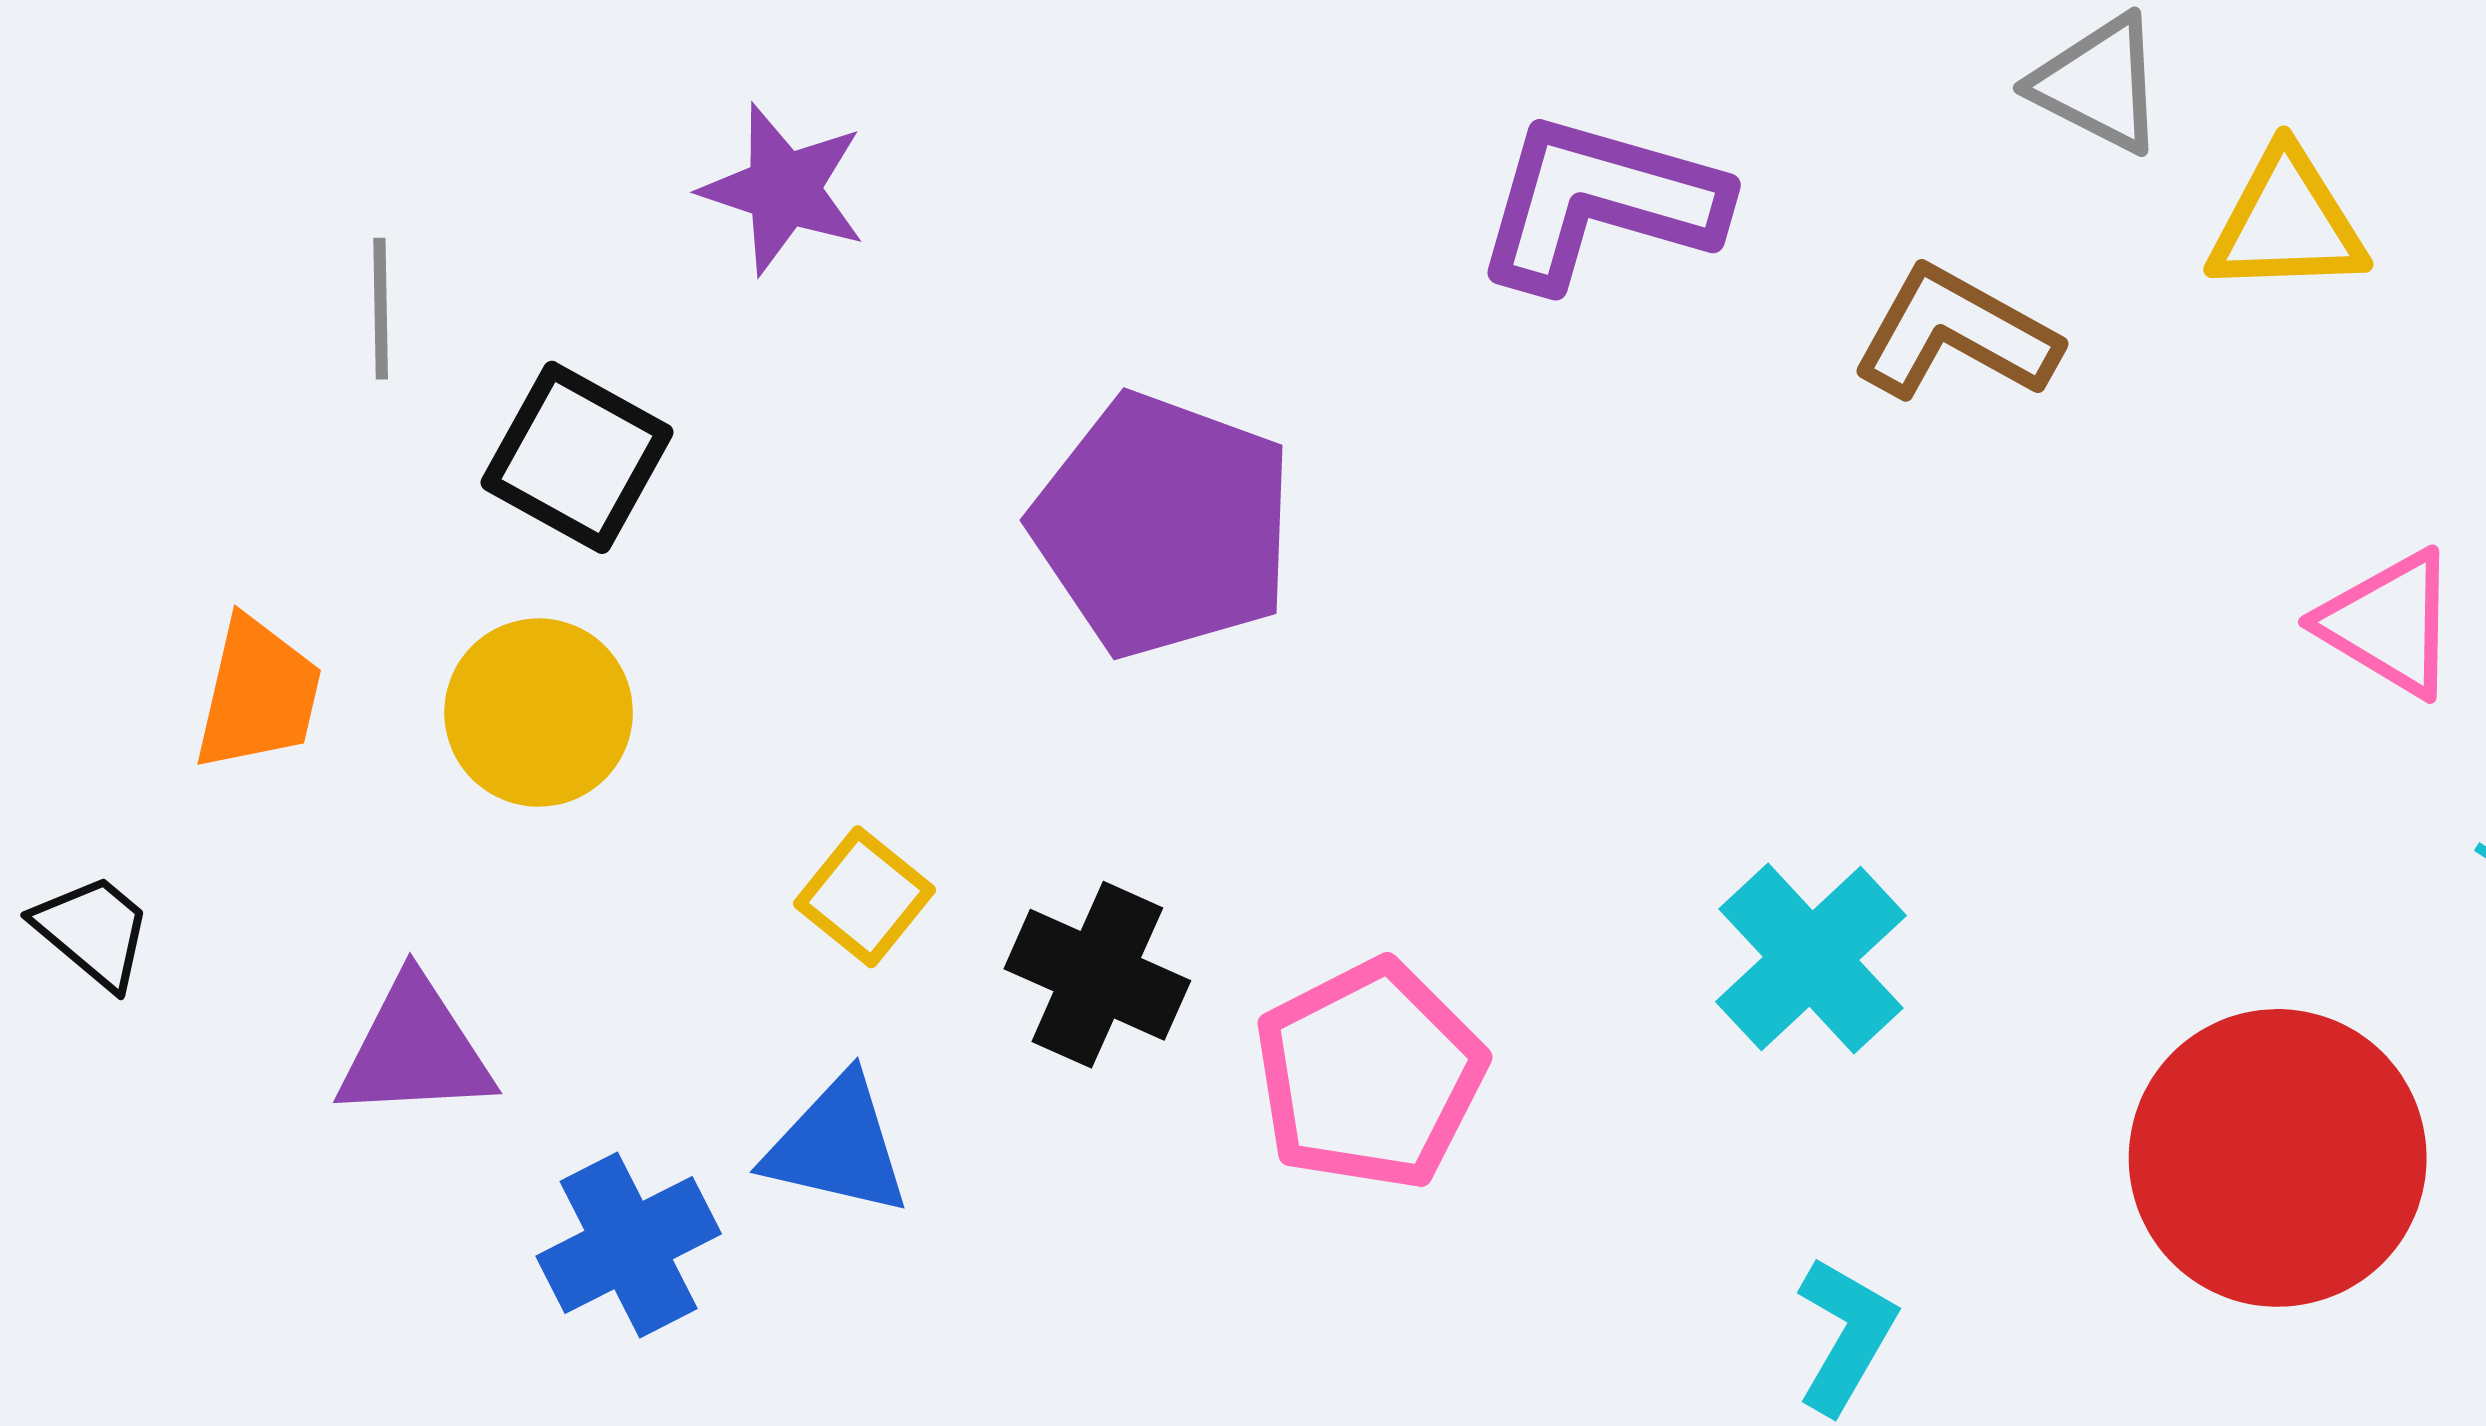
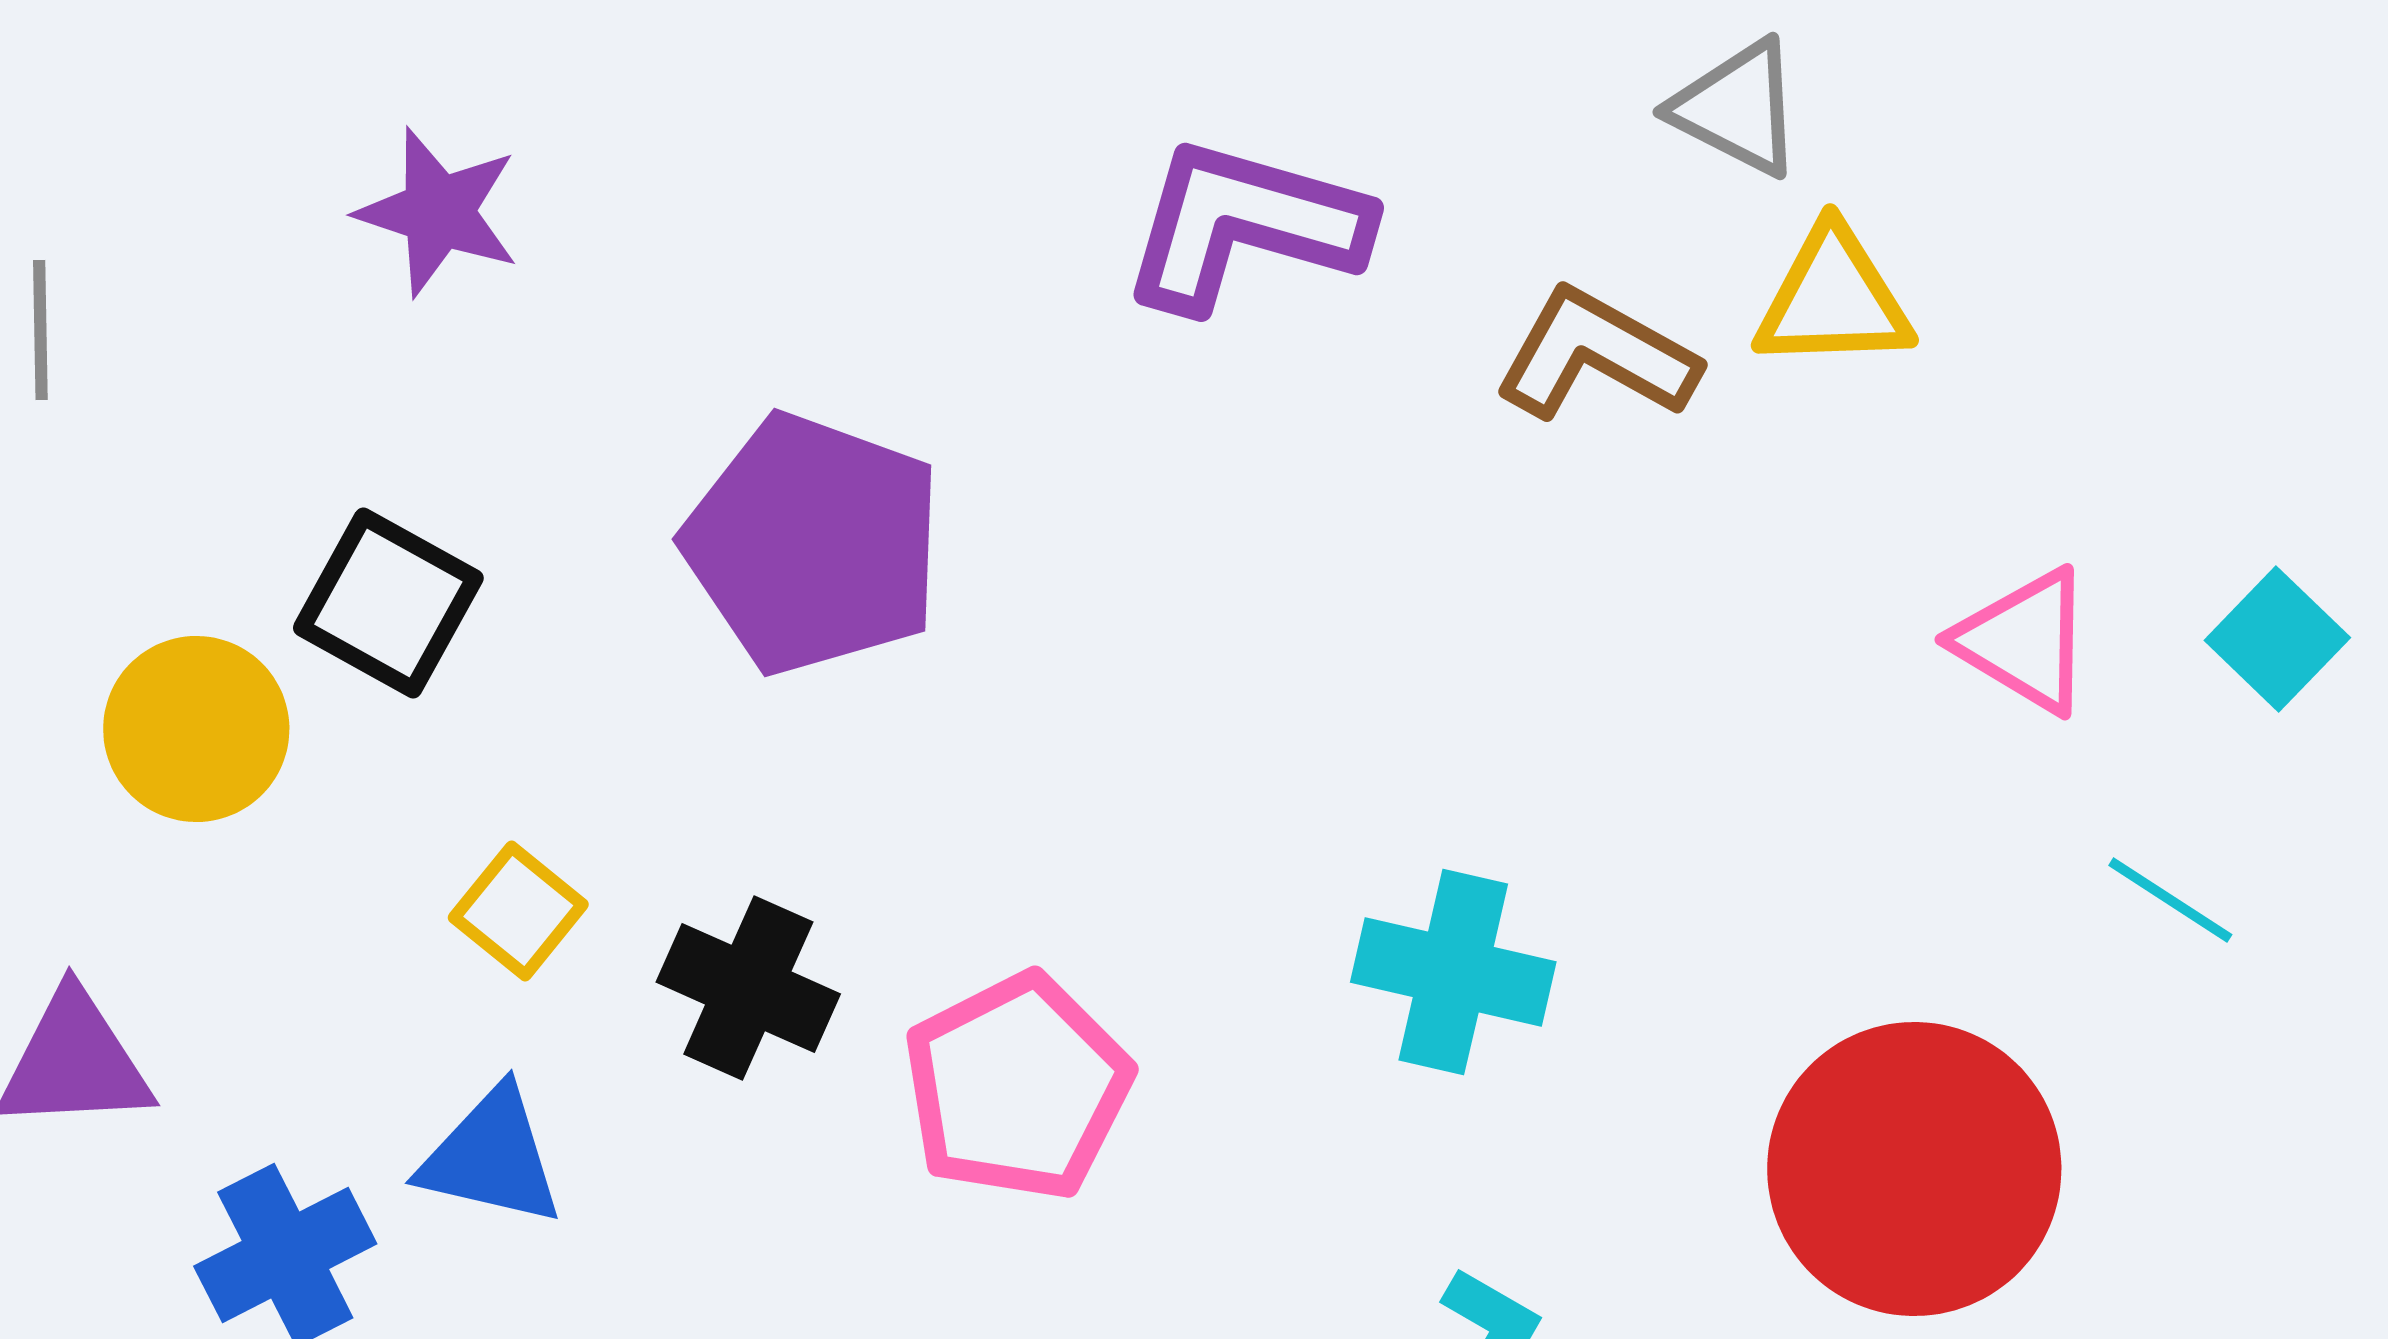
yellow triangle: (2287, 223) -> (1833, 299), moved
black square: (577, 457) -> (388, 603), moved
cyan cross: (1811, 959) -> (1453, 972), turned -34

